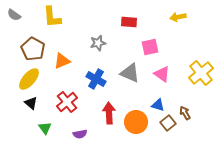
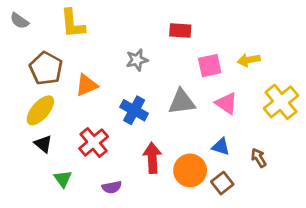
yellow arrow: (178, 17) -> (249, 60), moved
gray triangle: (130, 73) -> (182, 102), turned -30
brown square: (168, 123) -> (222, 183), moved

